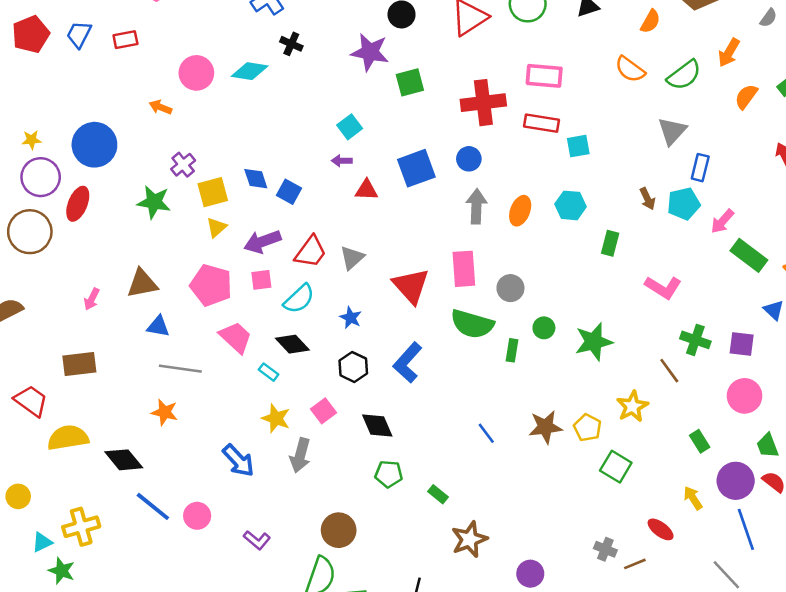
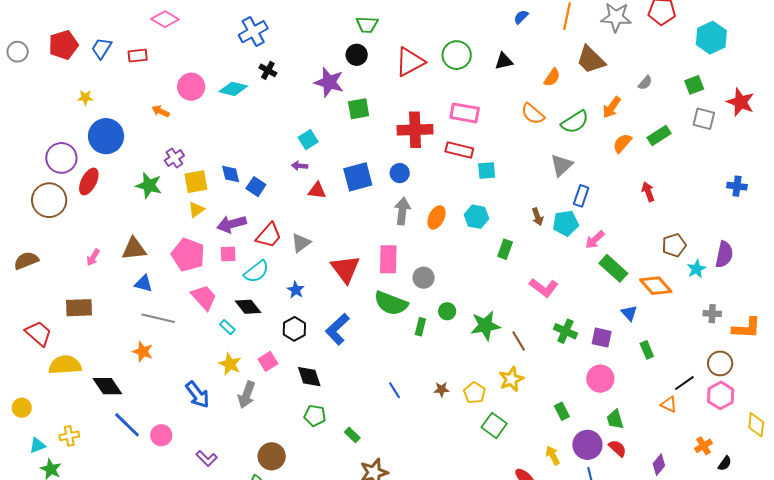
yellow star: (32, 140) -> (85, 98), moved
brown line: (669, 371) -> (519, 341), moved
brown star: (545, 427) -> (441, 389), size x0.6
yellow cross: (81, 527) -> (69, 436), size x0.7

